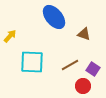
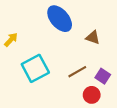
cyan square: (32, 62) -> (35, 68), turned -30

